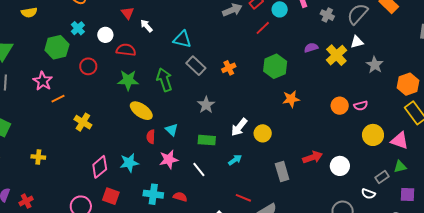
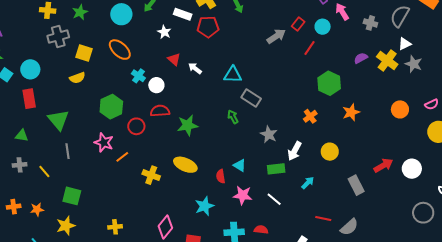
cyan cross: (78, 28) -> (138, 76), moved
red semicircle: (126, 50) -> (160, 111), moved
gray star: (375, 65) -> (414, 64), moved
red circle: (88, 66) -> (136, 126), moved
orange cross: (229, 68) -> (310, 116), moved
green arrow: (164, 80) -> (233, 117), moved, size x0.6
pink semicircle: (361, 106) -> (432, 104), moved
yellow ellipse: (141, 111) -> (185, 165), moved
white arrow: (239, 127) -> (295, 151), moved
yellow cross: (38, 157) -> (115, 227), moved
pink star: (169, 160) -> (243, 195), turned 30
pink diamond: (100, 167) -> (165, 227), moved

